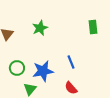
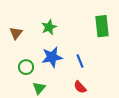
green rectangle: (93, 27) -> (102, 26), size x1.5
blue star: (43, 71) -> (52, 57), moved

